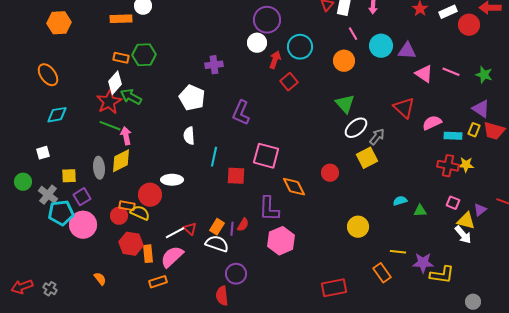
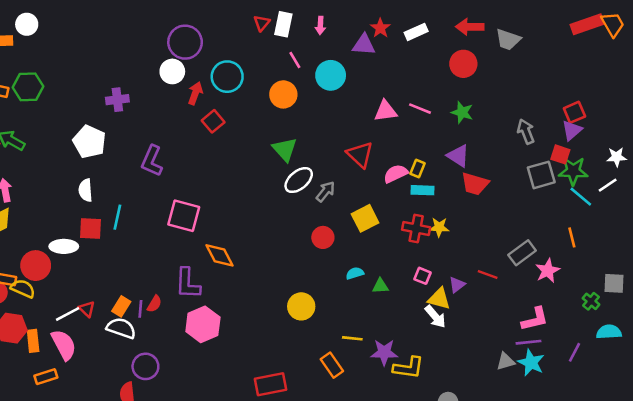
red circle: (469, 25) -> (463, 64), moved
purple triangle: (407, 51) -> (364, 45), moved
pink triangle: (424, 74) -> (385, 111), turned -42
yellow rectangle: (474, 130) -> (417, 169), moved
yellow square: (367, 158) -> (365, 218), moved
red circle: (330, 173) -> (323, 237), moved
red square: (236, 176) -> (91, 229), moved
pink semicircle: (172, 257) -> (64, 345), turned 105

